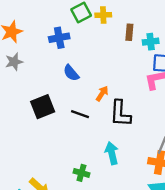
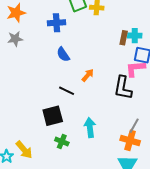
brown rectangle: (129, 32) -> (124, 38), moved
black square: (43, 107) -> (53, 116), moved
black L-shape: (120, 113) -> (123, 88), moved

